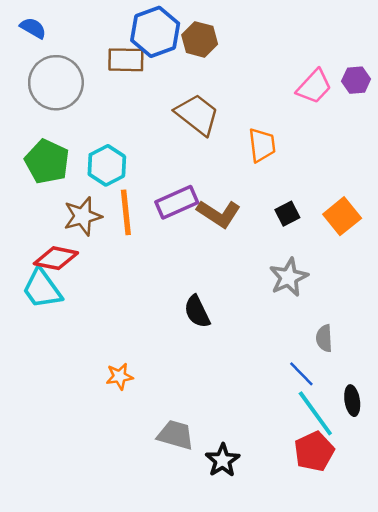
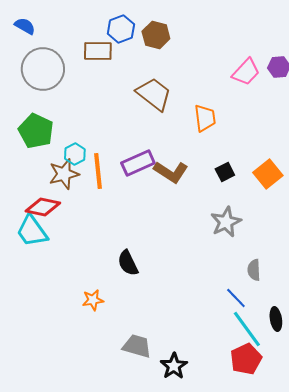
blue hexagon: (155, 32) -> (121, 29), size x0.7
cyan hexagon: (107, 165) -> (75, 154), moved, size x0.7
black semicircle: (197, 312) -> (128, 263), moved

